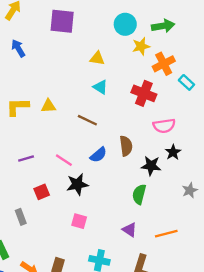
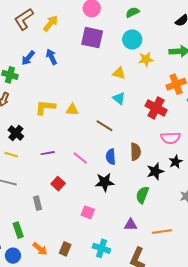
cyan circle: (125, 24) -> (132, 39), moved
yellow star: (141, 46) -> (146, 59), moved
blue semicircle: (98, 155) -> (111, 157), turned 119
black star: (151, 166) -> (155, 171), turned -30
black star: (77, 184) -> (105, 182), moved
red square: (42, 192) -> (58, 184), turned -32
purple triangle: (130, 230) -> (131, 225), turned -40

